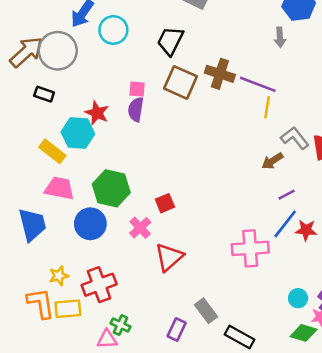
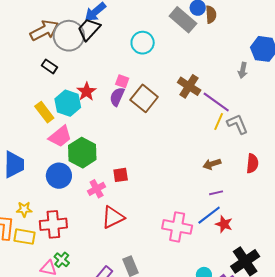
cyan circle: (113, 30) -> (143, 43), moved
black trapezoid: (170, 41) -> (89, 29), moved
brown square: (180, 82) -> (144, 98), moved
gray L-shape: (295, 138) -> (237, 124), moved
pink trapezoid: (59, 188) -> (60, 136), moved, turned 115

